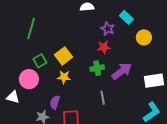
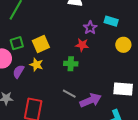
cyan rectangle: (126, 17) -> (111, 21), turned -40
purple arrow: (122, 71) -> (91, 100), moved
gray line: (103, 98) -> (69, 94), turned -64
purple semicircle: (55, 102) -> (18, 72), moved

